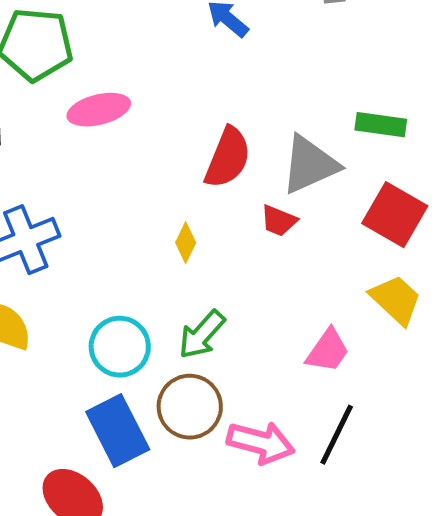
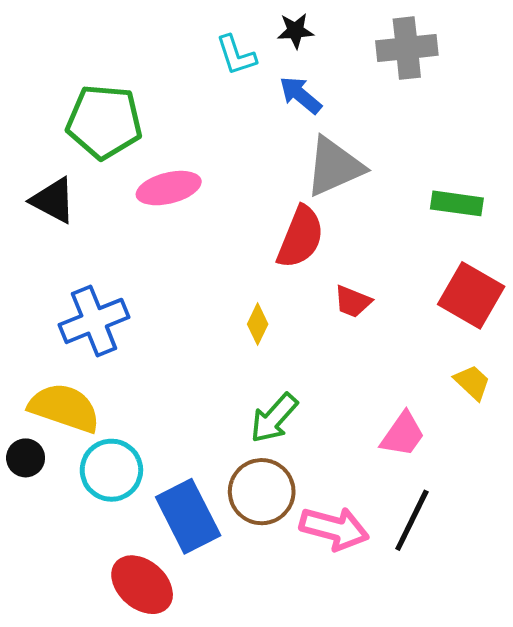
gray triangle: (310, 165) -> (334, 167), moved
yellow trapezoid: (396, 300) -> (472, 382), size x0.7
cyan circle: (120, 347) -> (111, 470), moved

